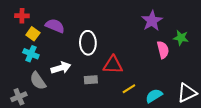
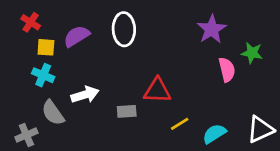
red cross: (22, 16) -> (31, 22), turned 32
purple semicircle: (55, 26) -> (77, 36), turned -54
yellow square: (33, 34) -> (46, 47), turned -32
white ellipse: (88, 43) -> (124, 29), moved

